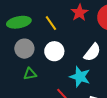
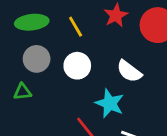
white semicircle: (92, 52) -> (129, 71), turned 84
green triangle: (30, 74) -> (22, 92), moved

